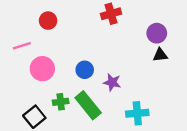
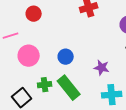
purple star: (112, 82) -> (102, 68), moved

